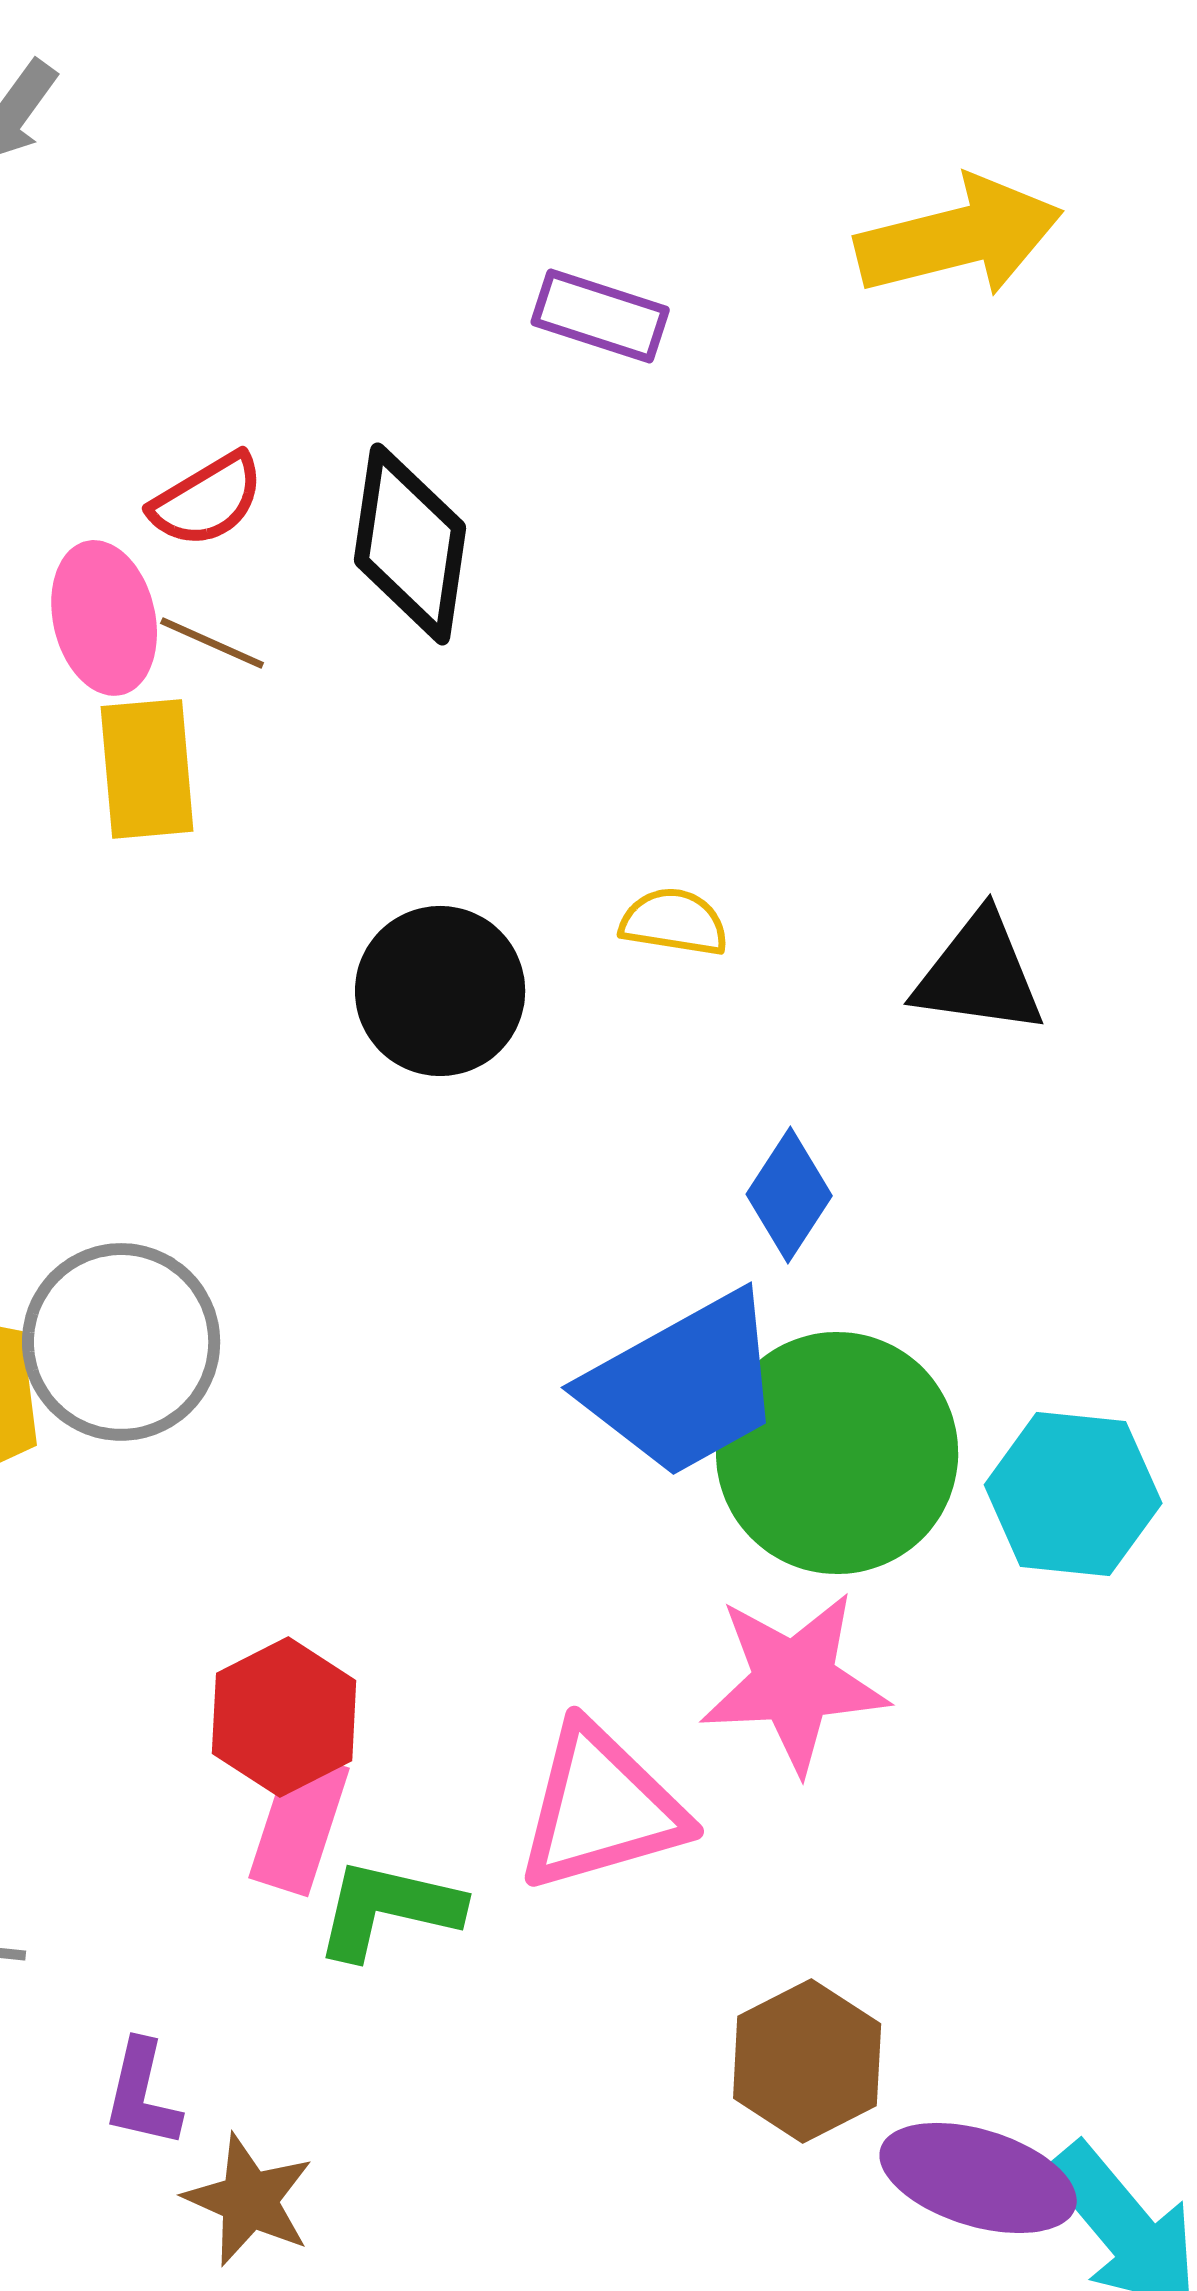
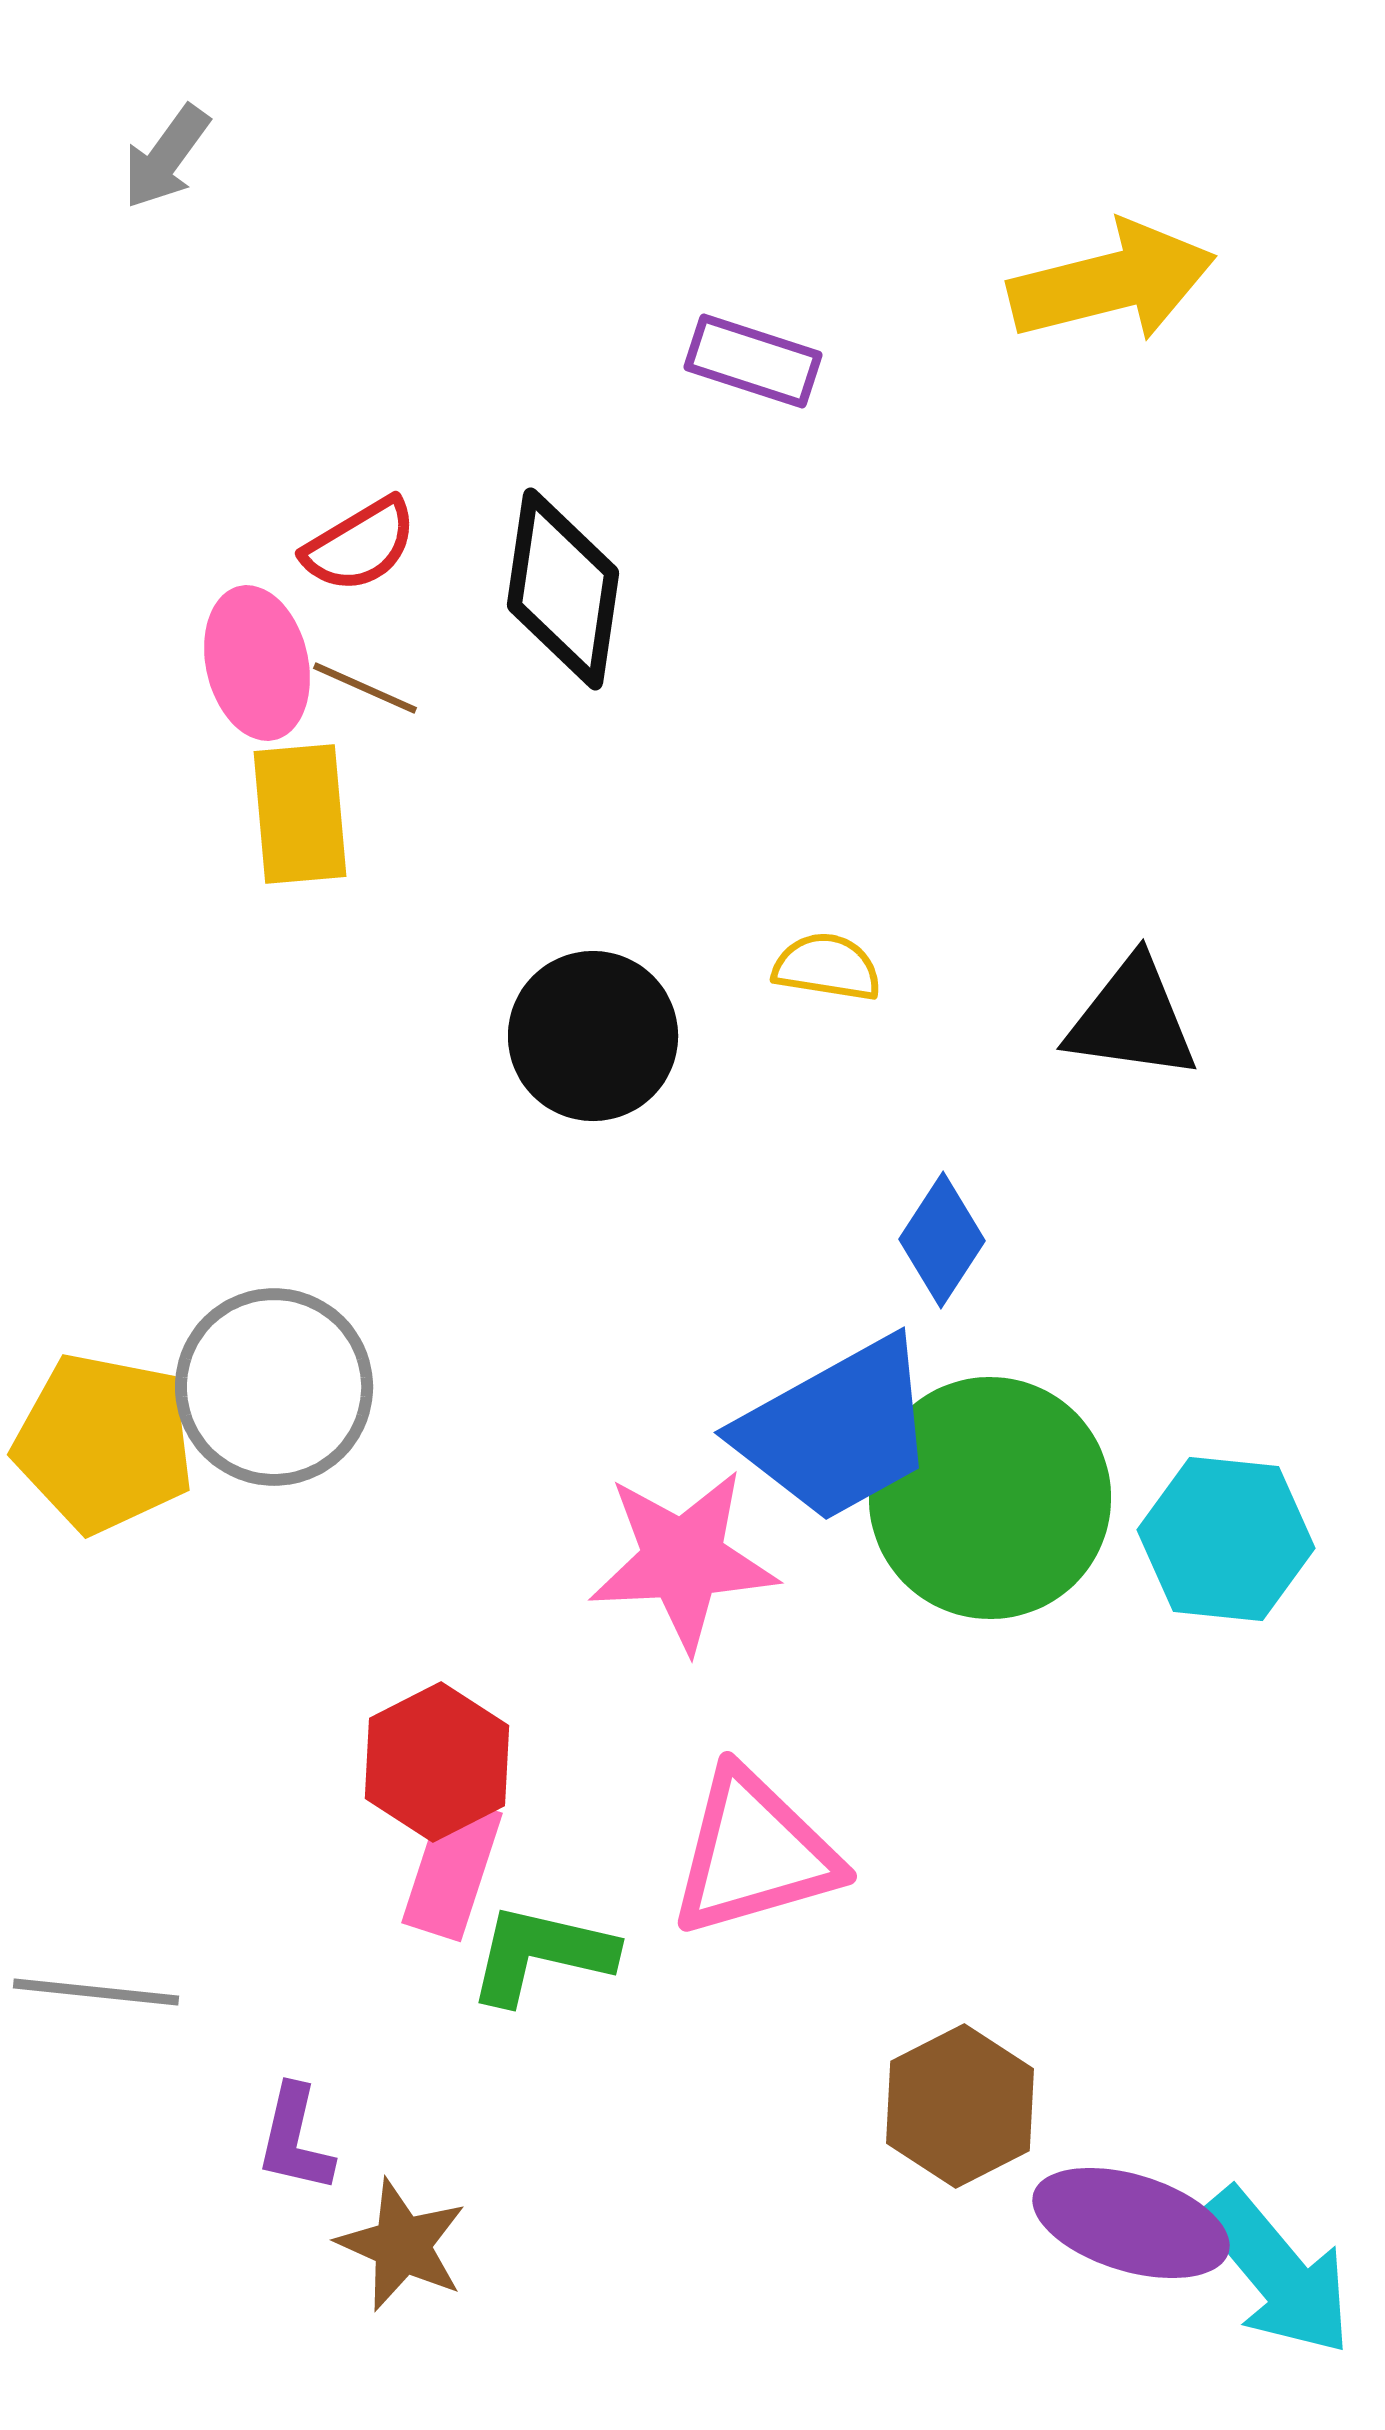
pink star: (794, 1682) -> (683, 1560), moved

